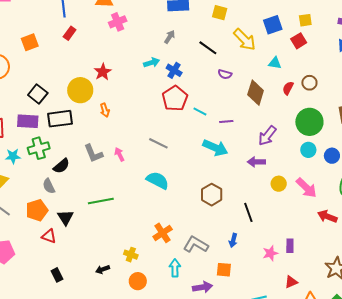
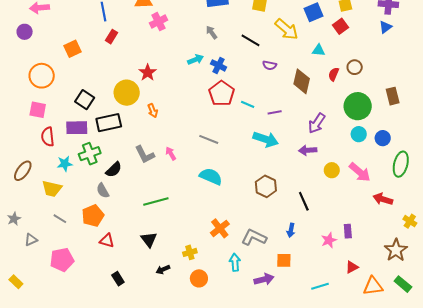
gray arrow: (170, 37) -> (212, 32), turned -64
black triangle: (65, 217) -> (149, 240), moved
yellow cross: (131, 255) -> (190, 252), turned -32

